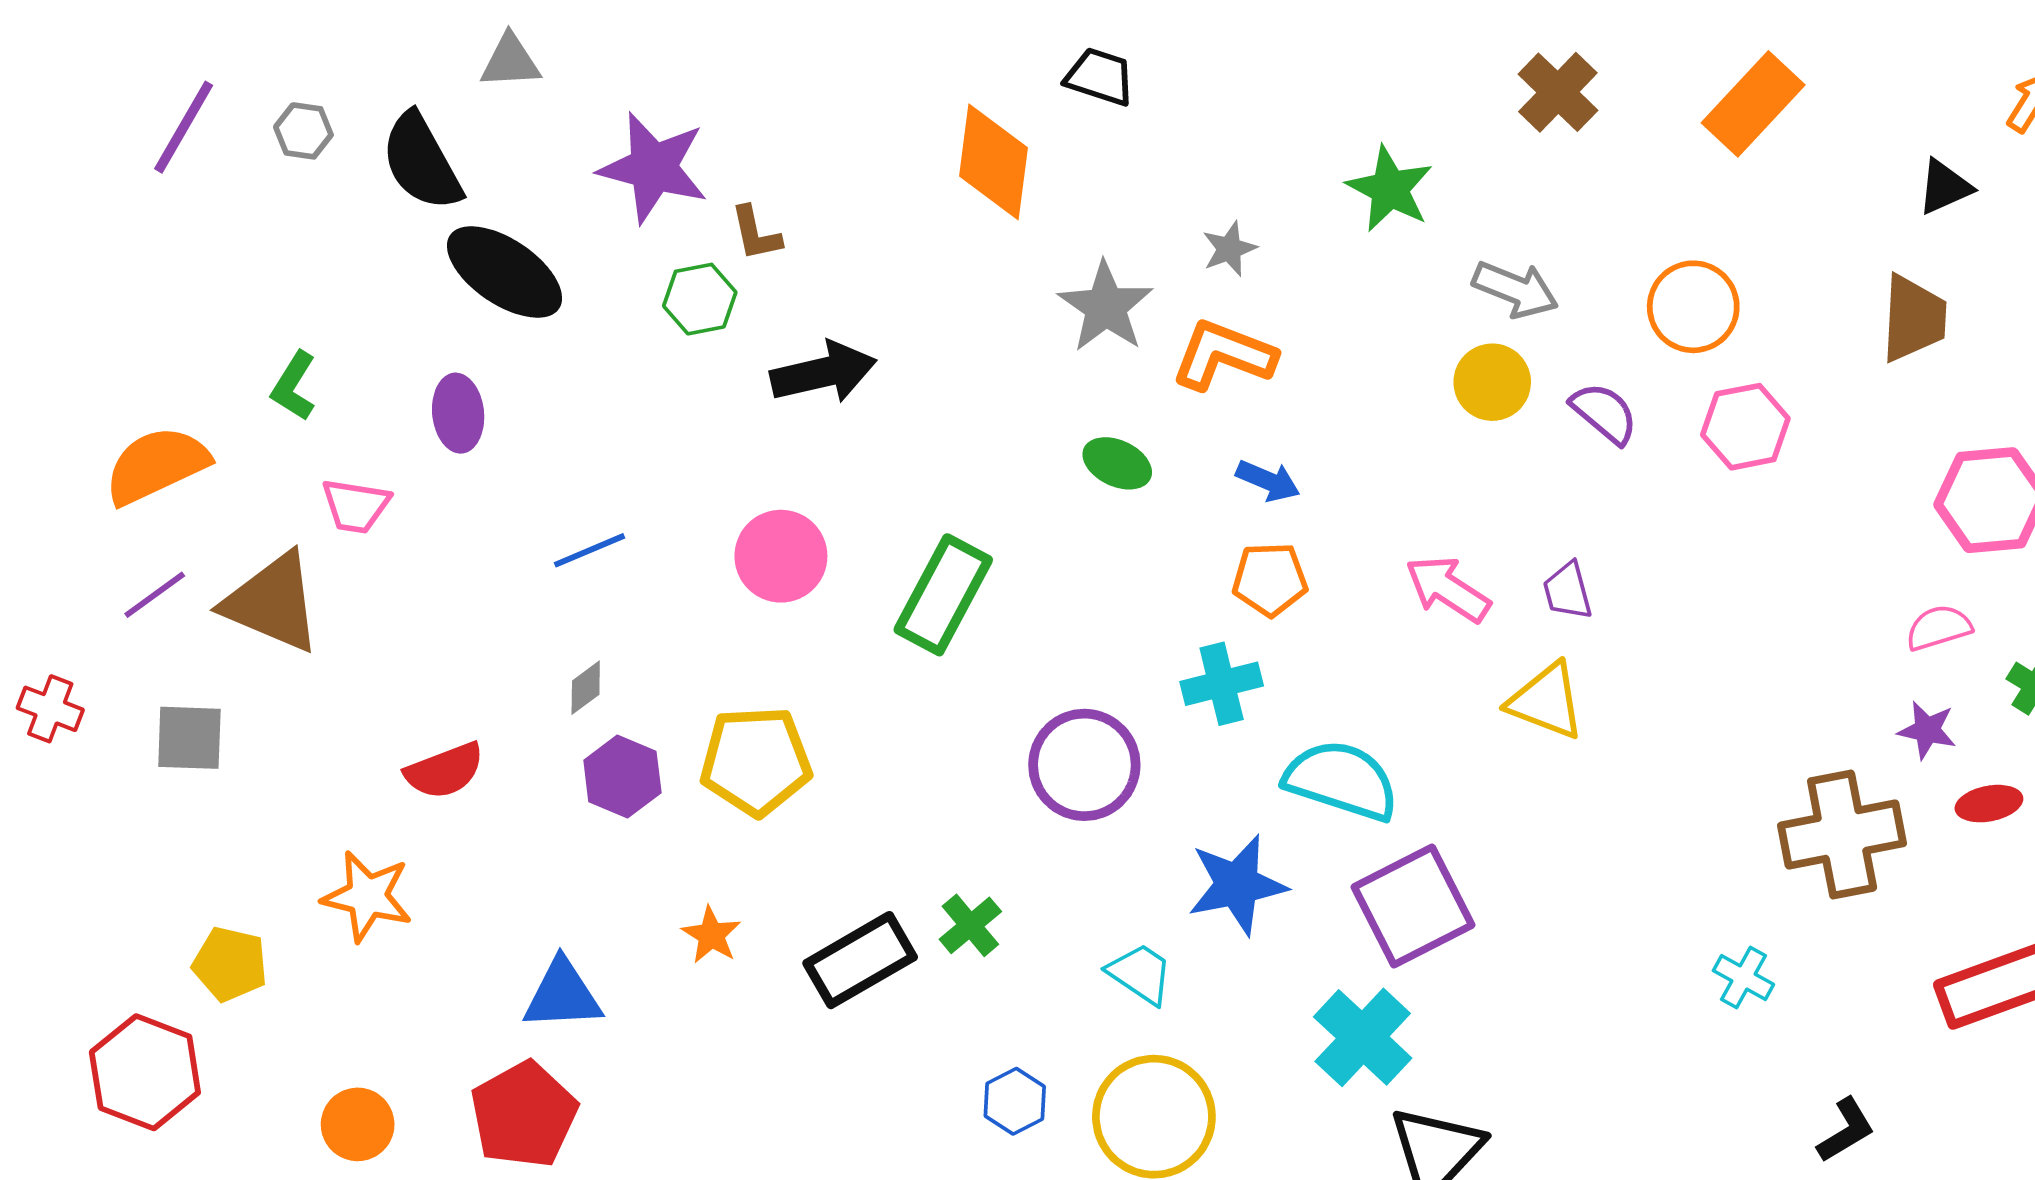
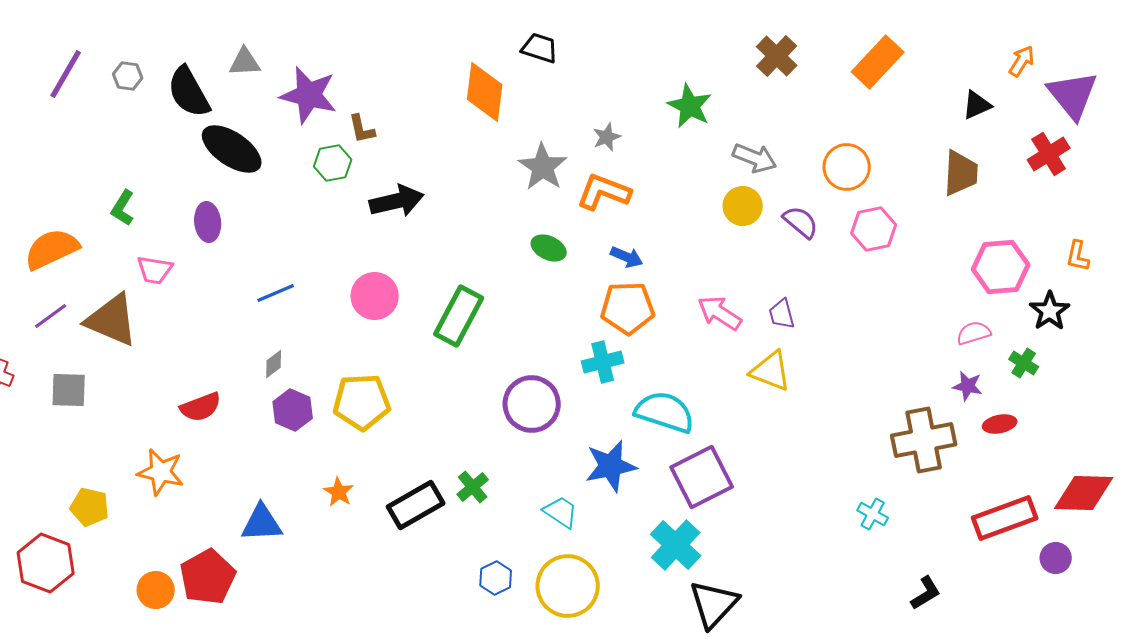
gray triangle: (510, 61) -> (245, 62), moved
orange pentagon: (1270, 579) -> (628, 308), size x1.4
red pentagon: (524, 1115) -> (208, 577), moved

